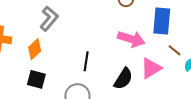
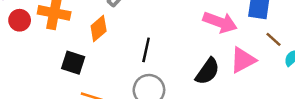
black line: (86, 61) -> (146, 50), moved
black square: (36, 79) -> (73, 63), moved

